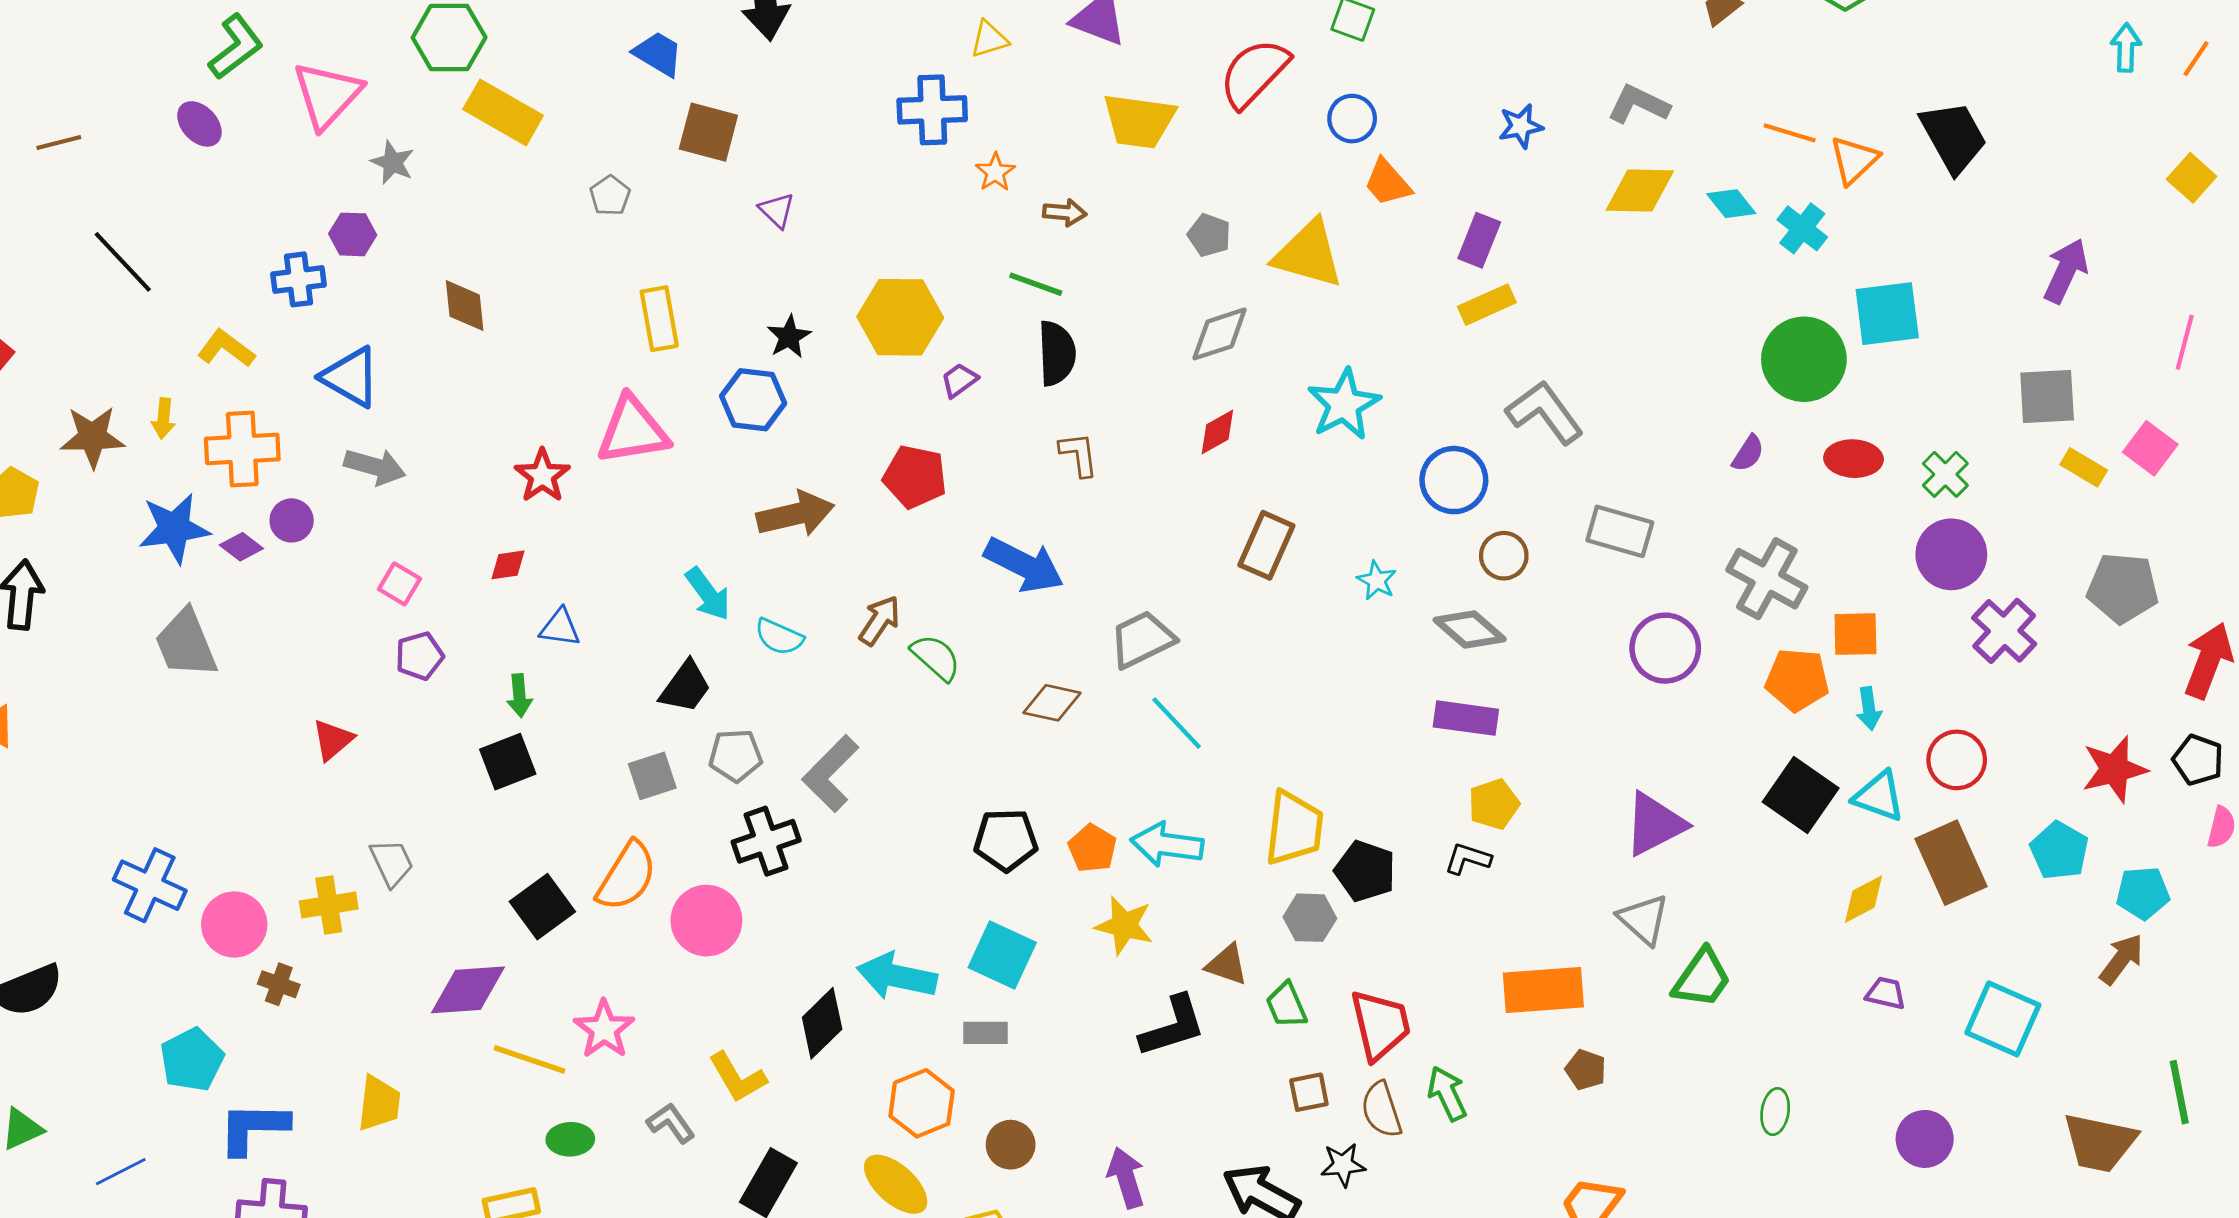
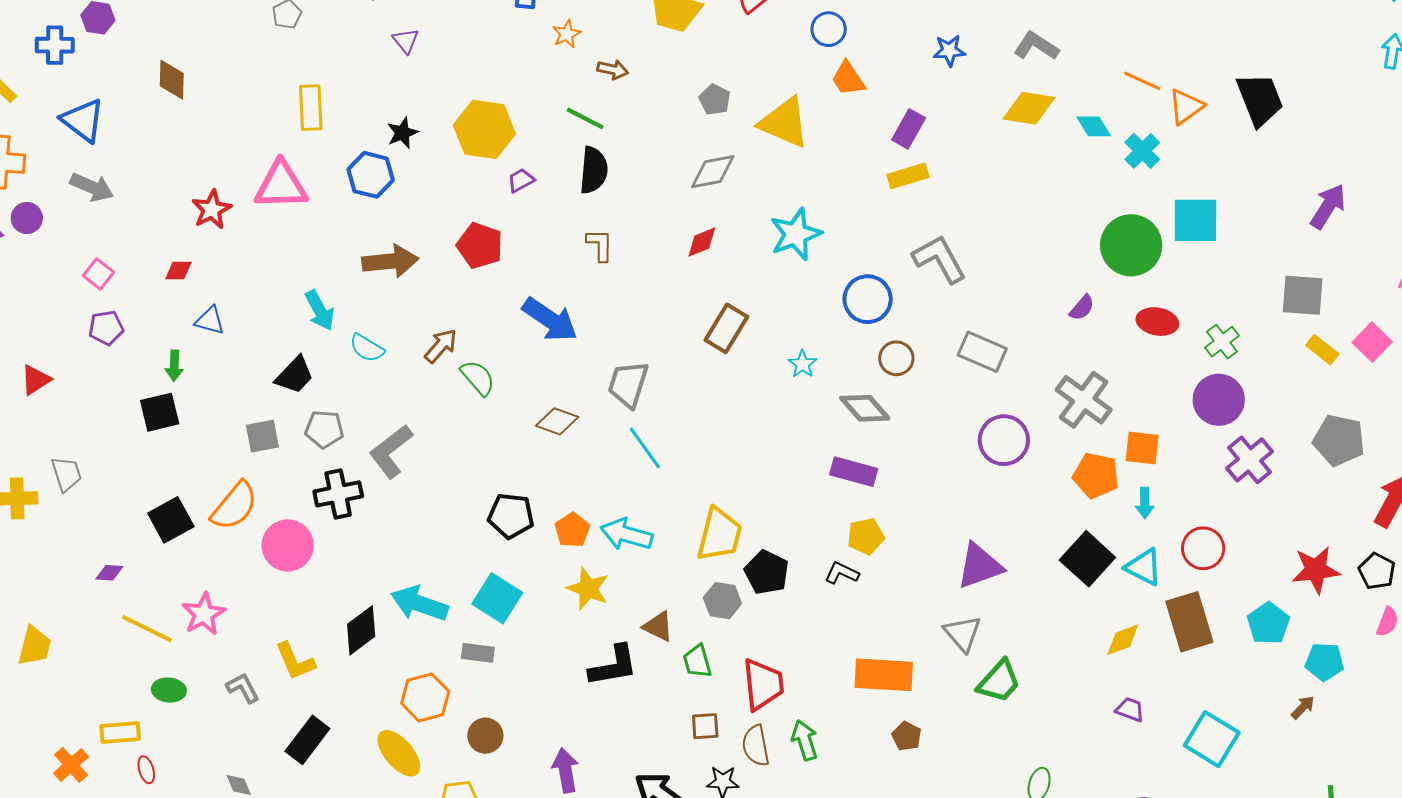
gray trapezoid: (1142, 639) -> (628, 384), turned -54
brown arrow: (2121, 959) -> (1303, 707), size x0.7
purple diamond: (468, 990) -> (109, 573), size x0.5

